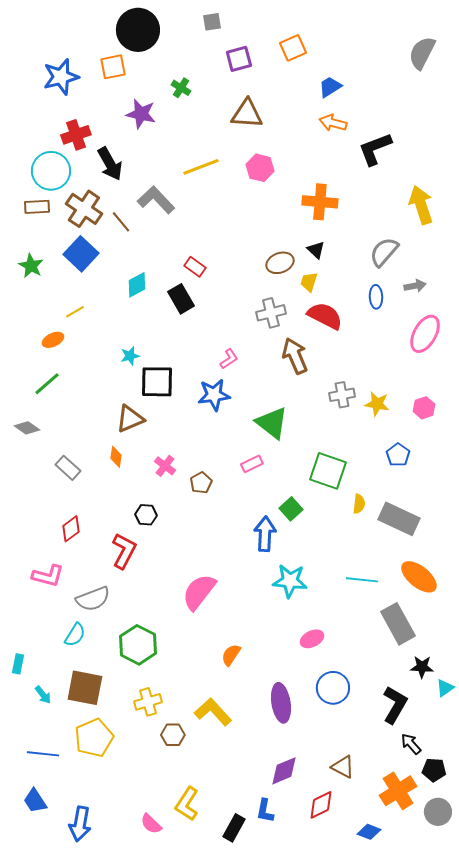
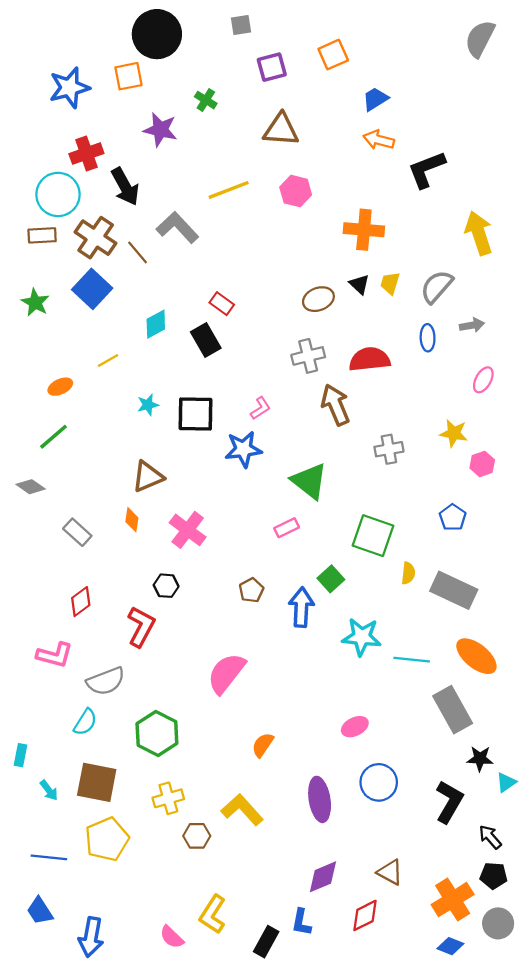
gray semicircle: (422, 53) -> (480, 39), moved
yellow trapezoid: (309, 282) -> (390, 283), moved
yellow line: (75, 312) -> (108, 360), moved
red semicircle: (325, 316) -> (370, 359), turned -33
pink ellipse: (425, 334) -> (483, 380), size x0.6
black square: (157, 382) -> (196, 414), moved
yellow star: (377, 404) -> (454, 433), moved
pink cross: (165, 466) -> (188, 530), size x1.5
brown pentagon: (201, 483) -> (251, 590), moved
cyan star: (290, 581) -> (362, 637), moved
black arrow: (411, 744) -> (490, 837), moved
blue diamond: (369, 832) -> (450, 946), moved

